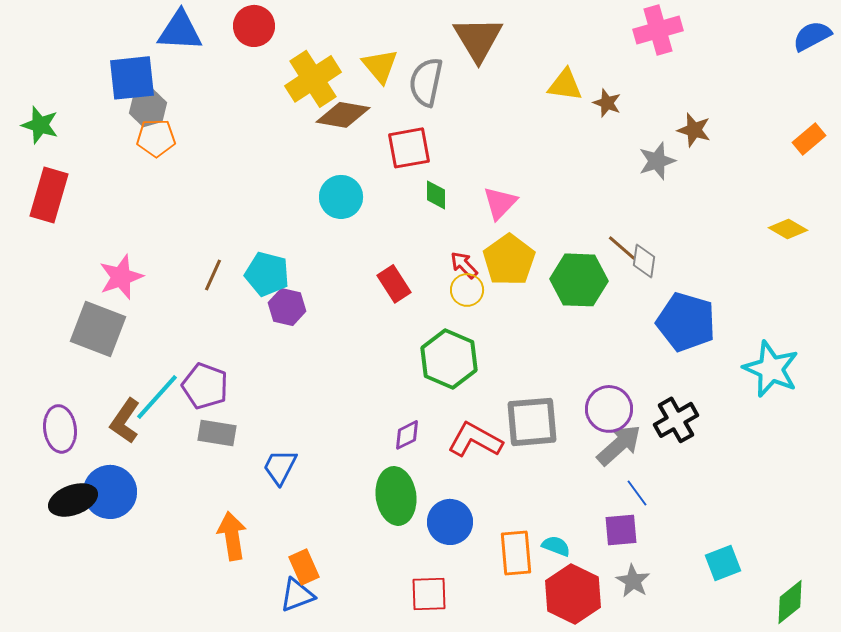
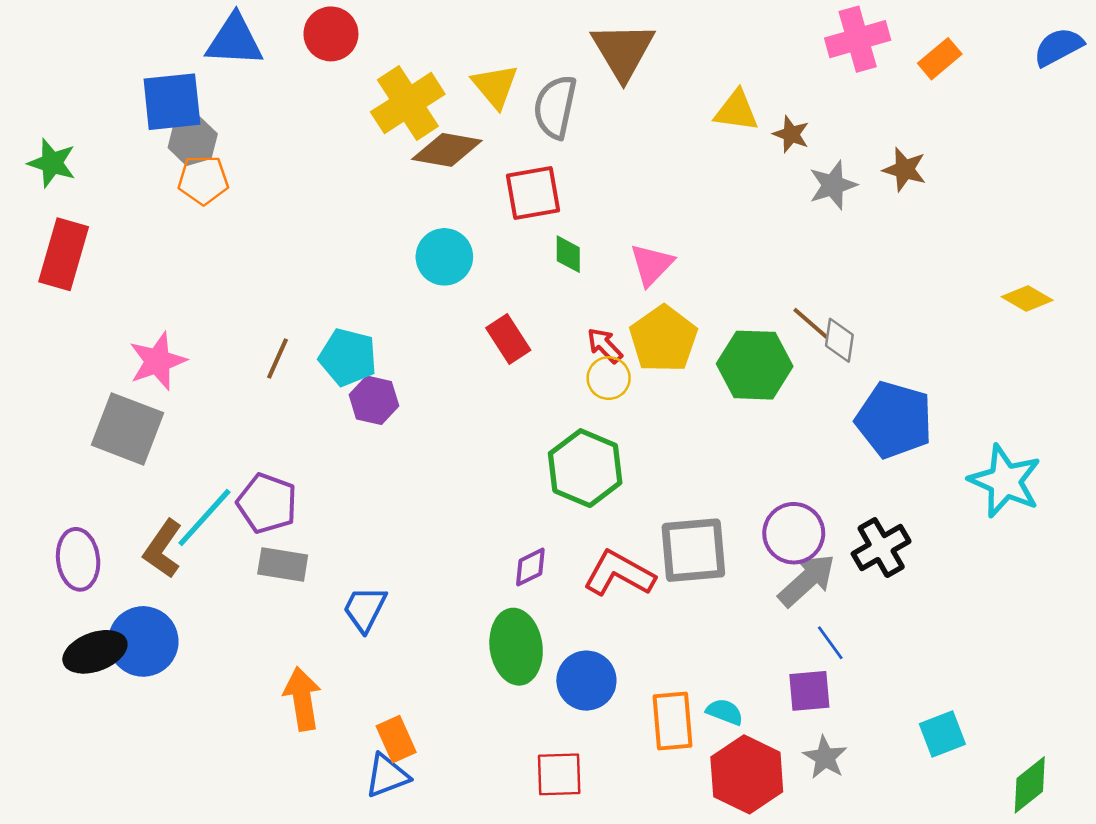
orange rectangle: (809, 139) -> (940, 59), moved
gray star: (657, 161) -> (833, 185), moved
red rectangle: (394, 284) -> (508, 339), moved

